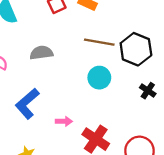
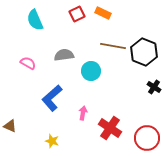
cyan circle: (99, 78) -> (91, 71), moved
pink arrow: (64, 121) -> (83, 113), turned -80

